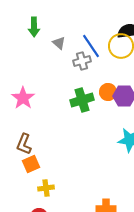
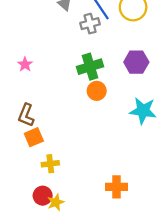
orange circle: (108, 92) -> (97, 91), moved
pink star: (23, 98) -> (25, 64), size x0.6

